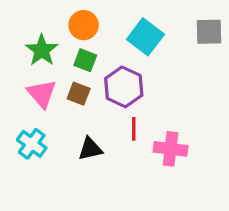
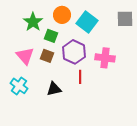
orange circle: (84, 25) -> (62, 15), moved
green star: (42, 50) -> (33, 22), moved
pink cross: (171, 149) -> (105, 58), moved

